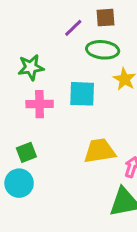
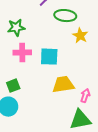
cyan square: (82, 94) -> (49, 57), moved

